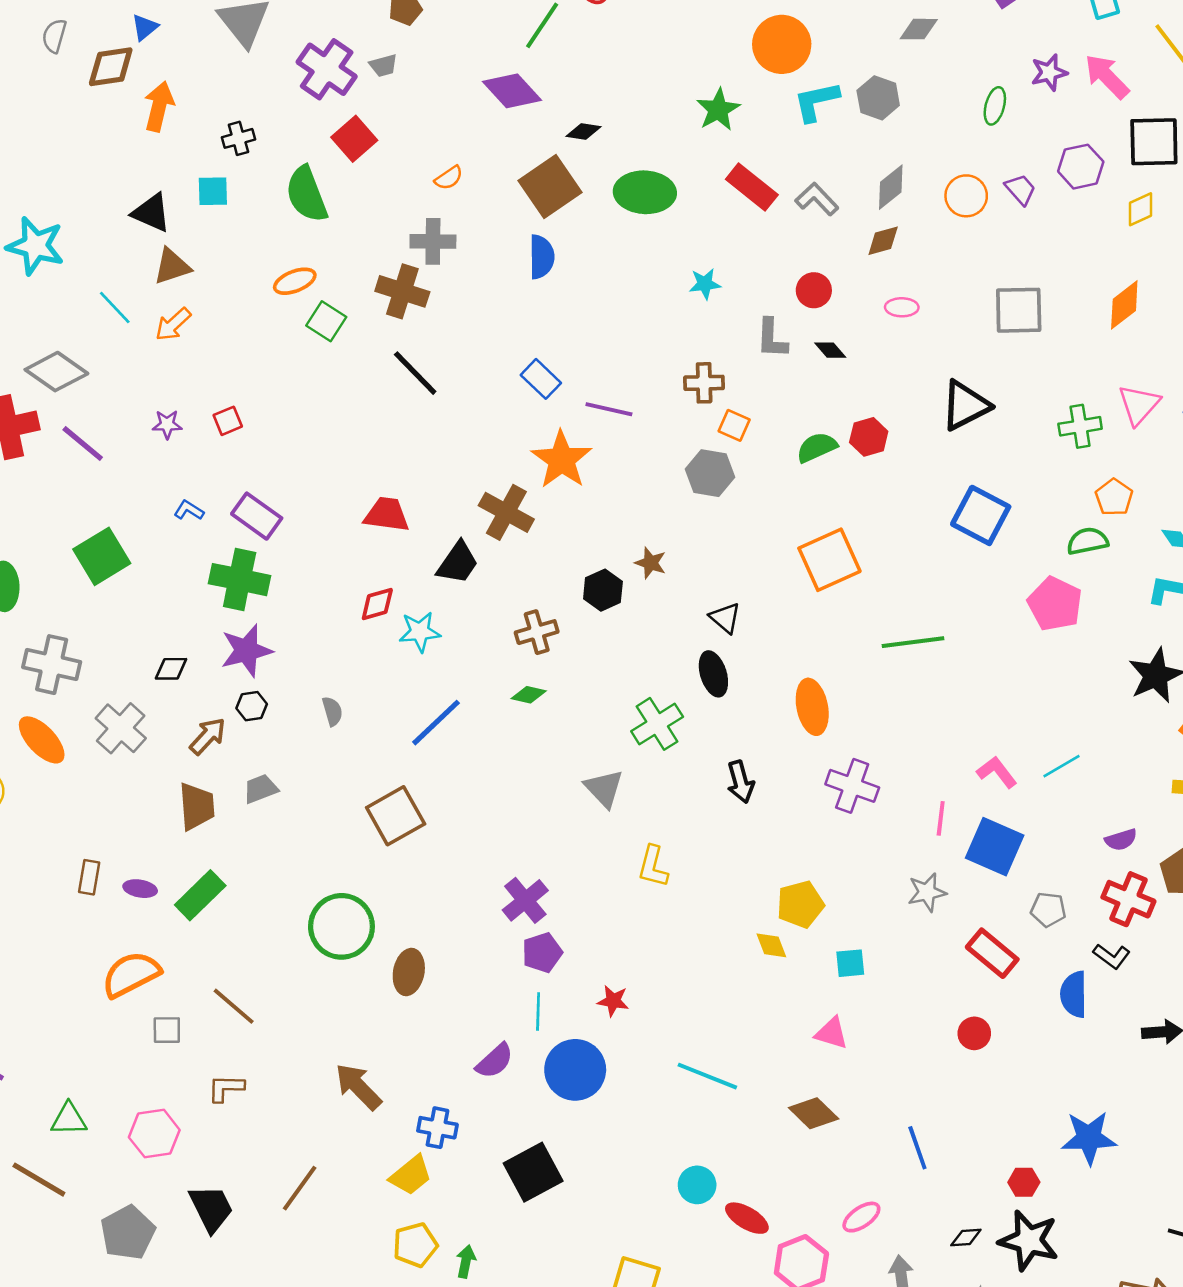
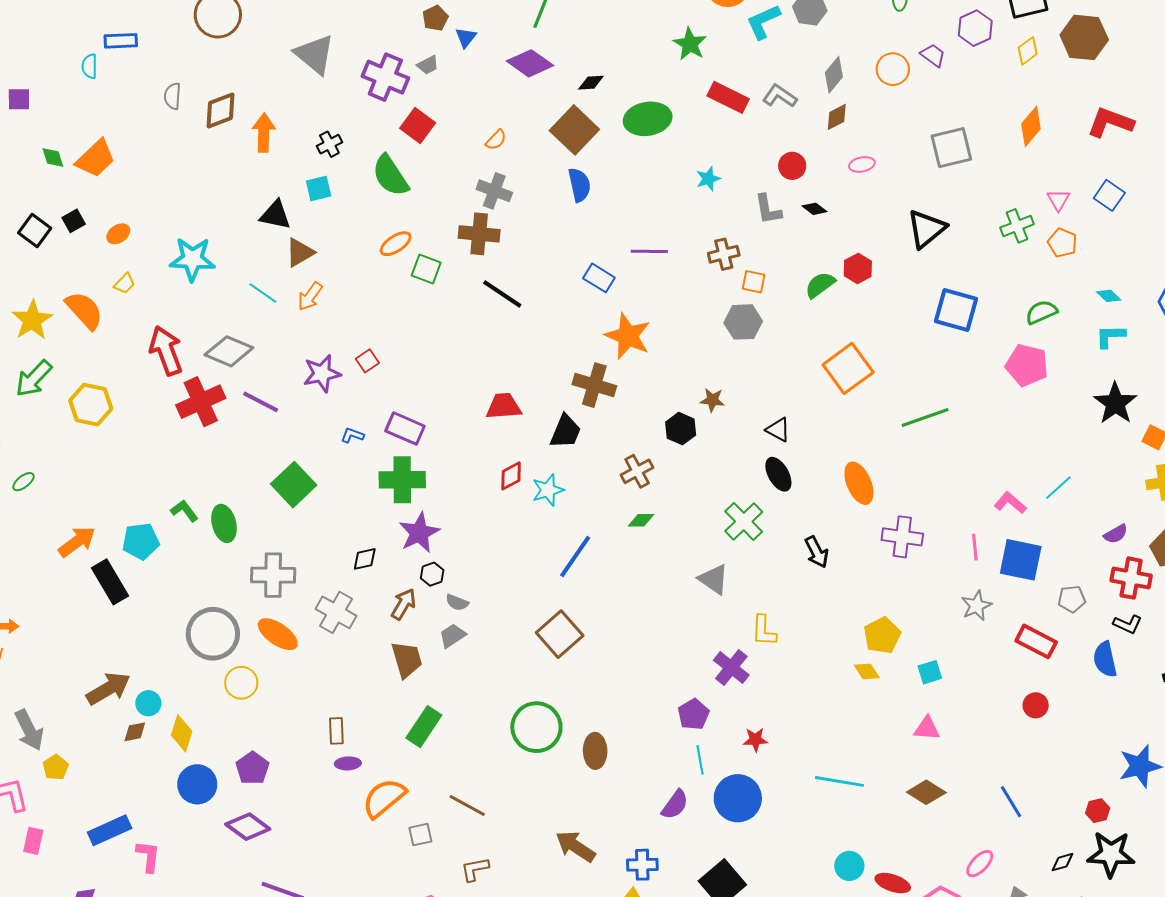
blue triangle: (145, 27) -> (466, 37), moved
gray cross: (433, 241) -> (494, 191), turned 32
pink triangle: (1139, 405) -> (1058, 200), size x0.7
purple line: (609, 409) -> (649, 251), moved
purple star: (167, 424) -> (322, 373), size x1.6
orange pentagon: (1114, 497) -> (1062, 243), moved
gray semicircle: (332, 711) -> (457, 602), moved, turned 140
purple ellipse: (140, 889) -> (348, 763), moved
purple cross: (525, 900) -> (731, 668), moved

